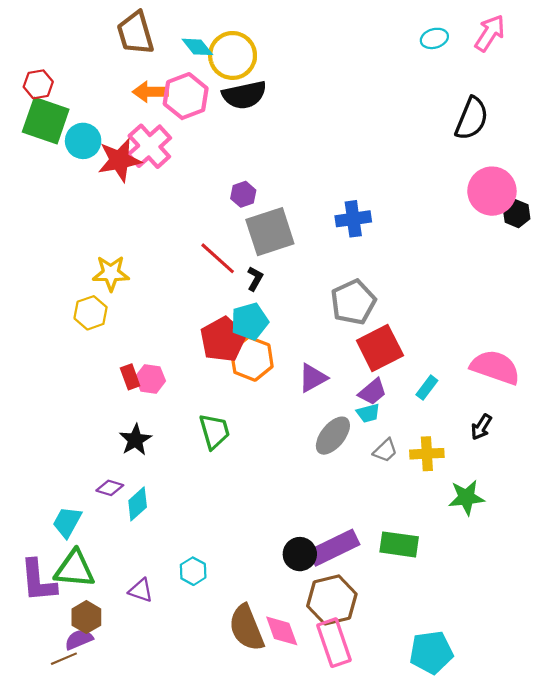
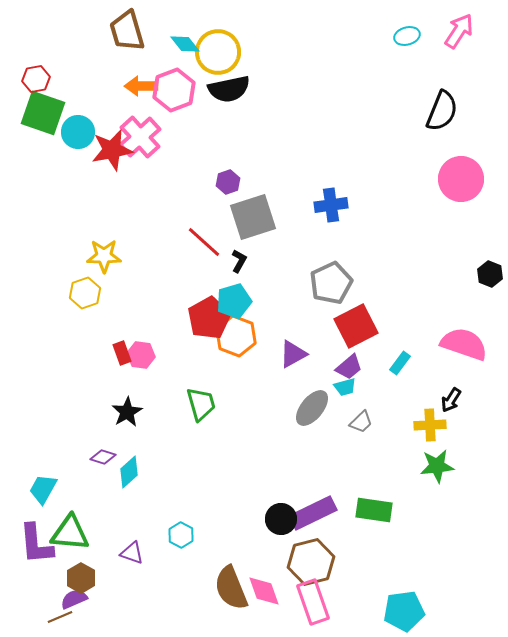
black hexagon: (517, 213) -> (490, 274), moved
yellow cross: (427, 454) -> (430, 425), moved
cyan trapezoid: (67, 522) -> (43, 489), moved

